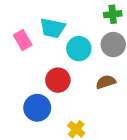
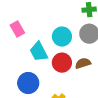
cyan trapezoid: (52, 28) -> (39, 52), moved, turned 50
red circle: (58, 80) -> (62, 63), moved

